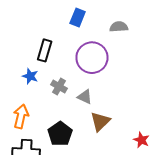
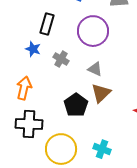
gray triangle: (85, 97) -> (95, 69), moved
black pentagon: (60, 134) -> (76, 105), moved

